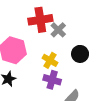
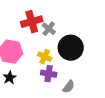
black circle: (80, 54) -> (71, 48), size x1.6

